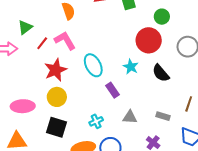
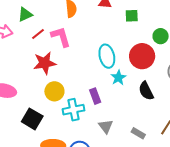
cyan ellipse: (93, 65) -> (107, 56), moved
yellow circle: (57, 97) -> (54, 91), moved
gray triangle: (130, 117) -> (106, 126), turned 35
cyan cross: (96, 121) -> (73, 110), moved, size x1.5

